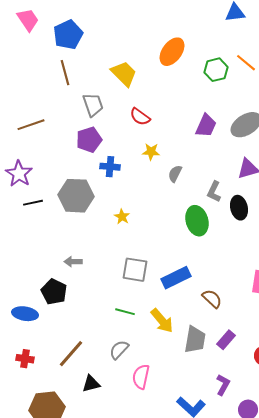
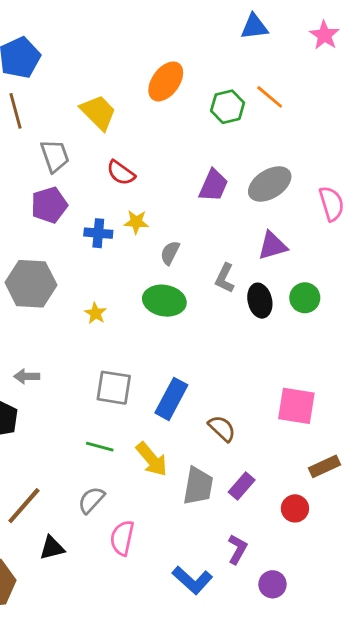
blue cross: (110, 167) -> (98, 233), moved
green ellipse: (197, 221) -> (164, 301), moved, turned -64
blue rectangle: (176, 278) -> (171, 399), turned -36

